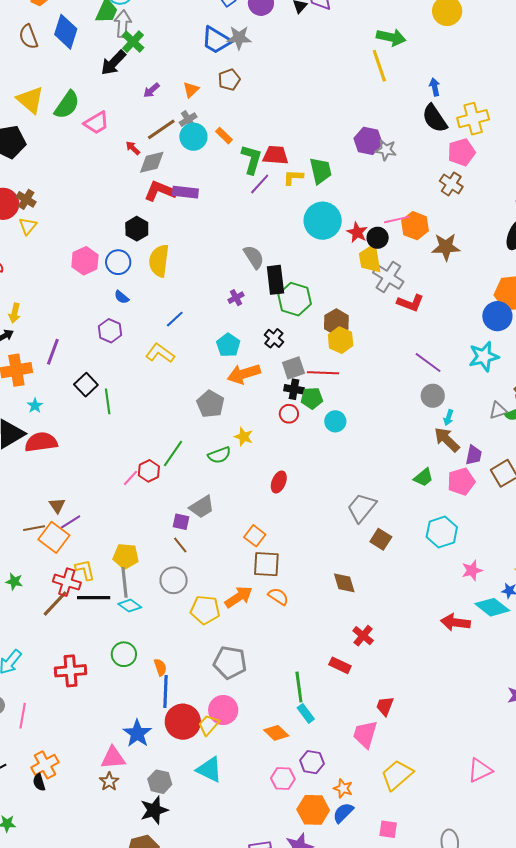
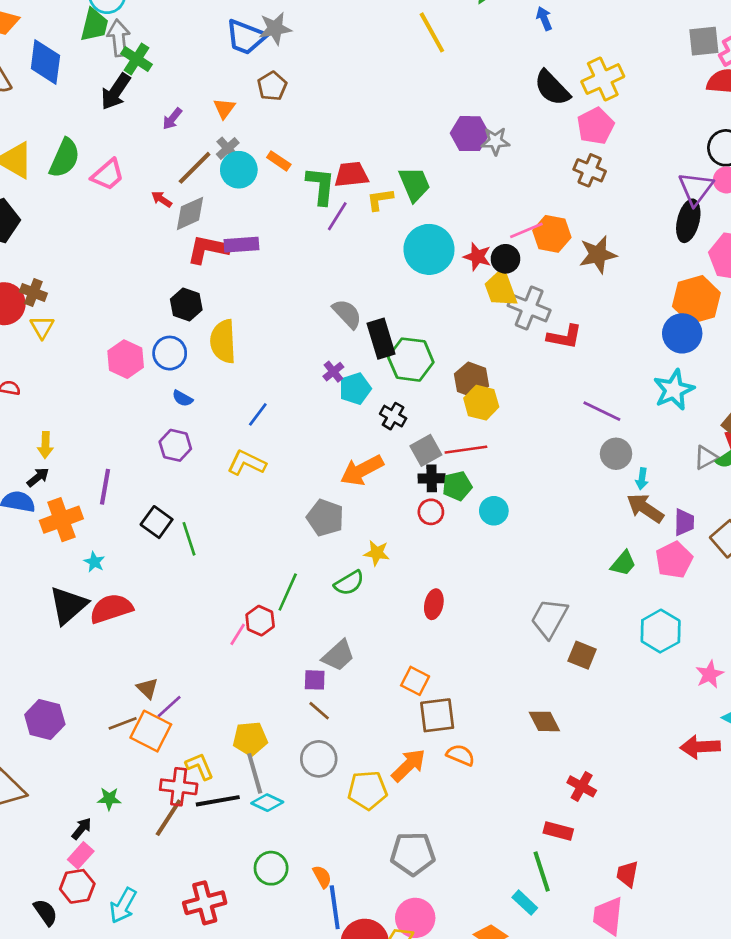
yellow line: (379, 66) -> (432, 32), moved
blue arrow: (435, 87) -> (544, 18), moved
cyan pentagon: (228, 345) -> (355, 389), moved, turned 30
green line: (299, 687) -> (542, 871), moved

